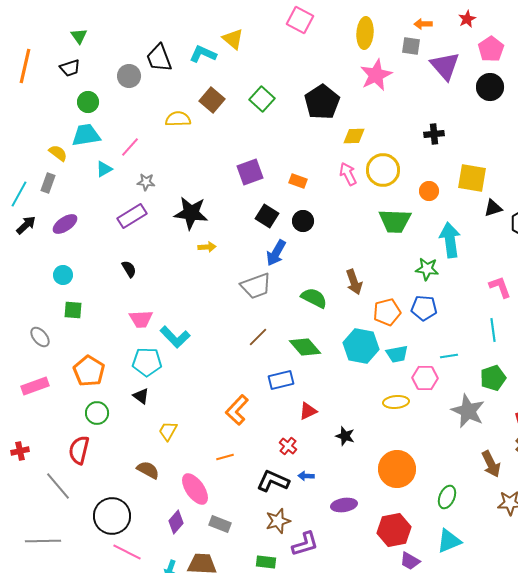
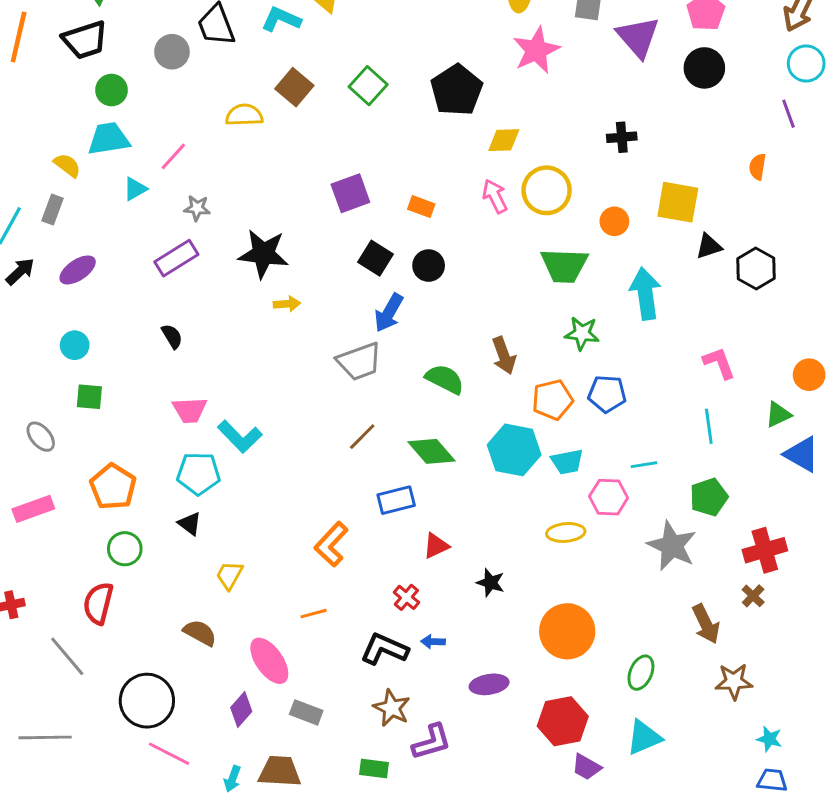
black trapezoid: (70, 68) -> (85, 40), size x1.5
green star: (427, 269) -> (582, 333), moved
brown star: (278, 521) -> (392, 708), turned -30

